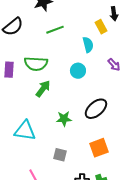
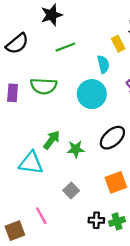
cyan circle: (78, 71) -> (92, 94), size x1.6
green arrow: (43, 89) -> (52, 140), moved
gray square: (60, 155) -> (71, 190), turned 32

